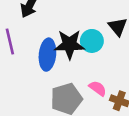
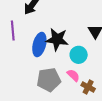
cyan circle: (92, 41) -> (79, 55), moved

